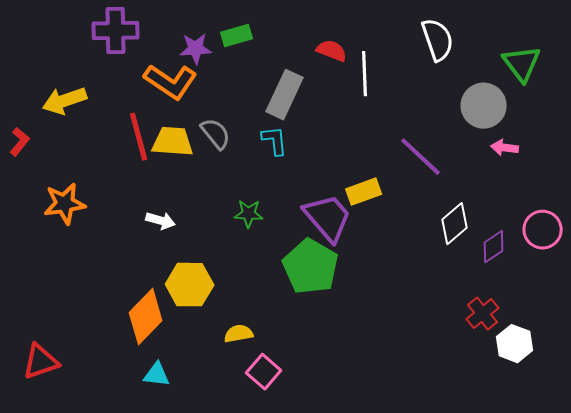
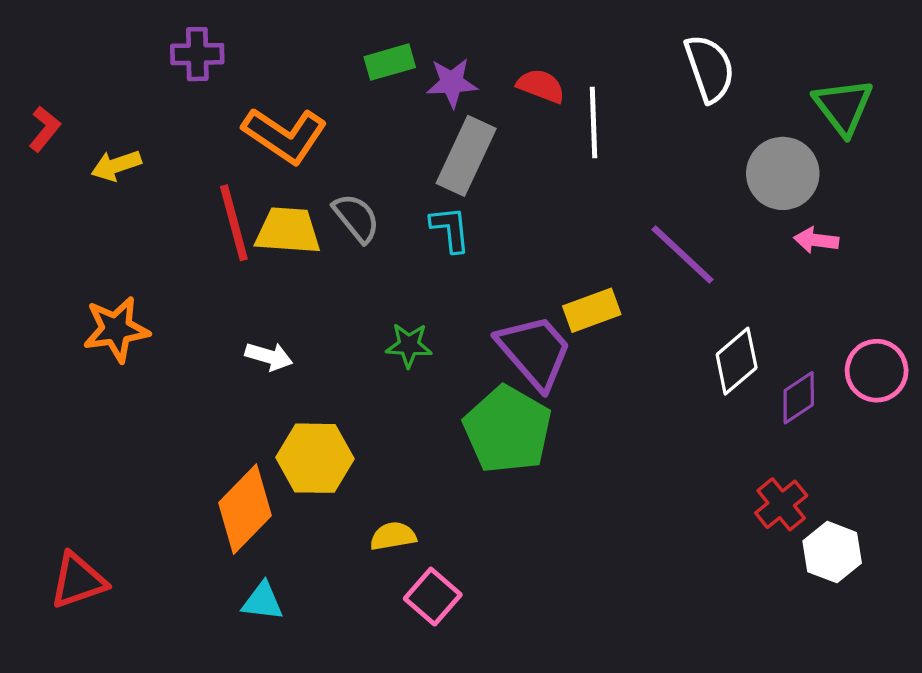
purple cross: (116, 31) -> (197, 54), size x0.7
purple star: (196, 49) -> (452, 83), moved
yellow arrow: (65, 101) -> (116, 165), size x0.7
red L-shape: (20, 142) -> (45, 129), moved

